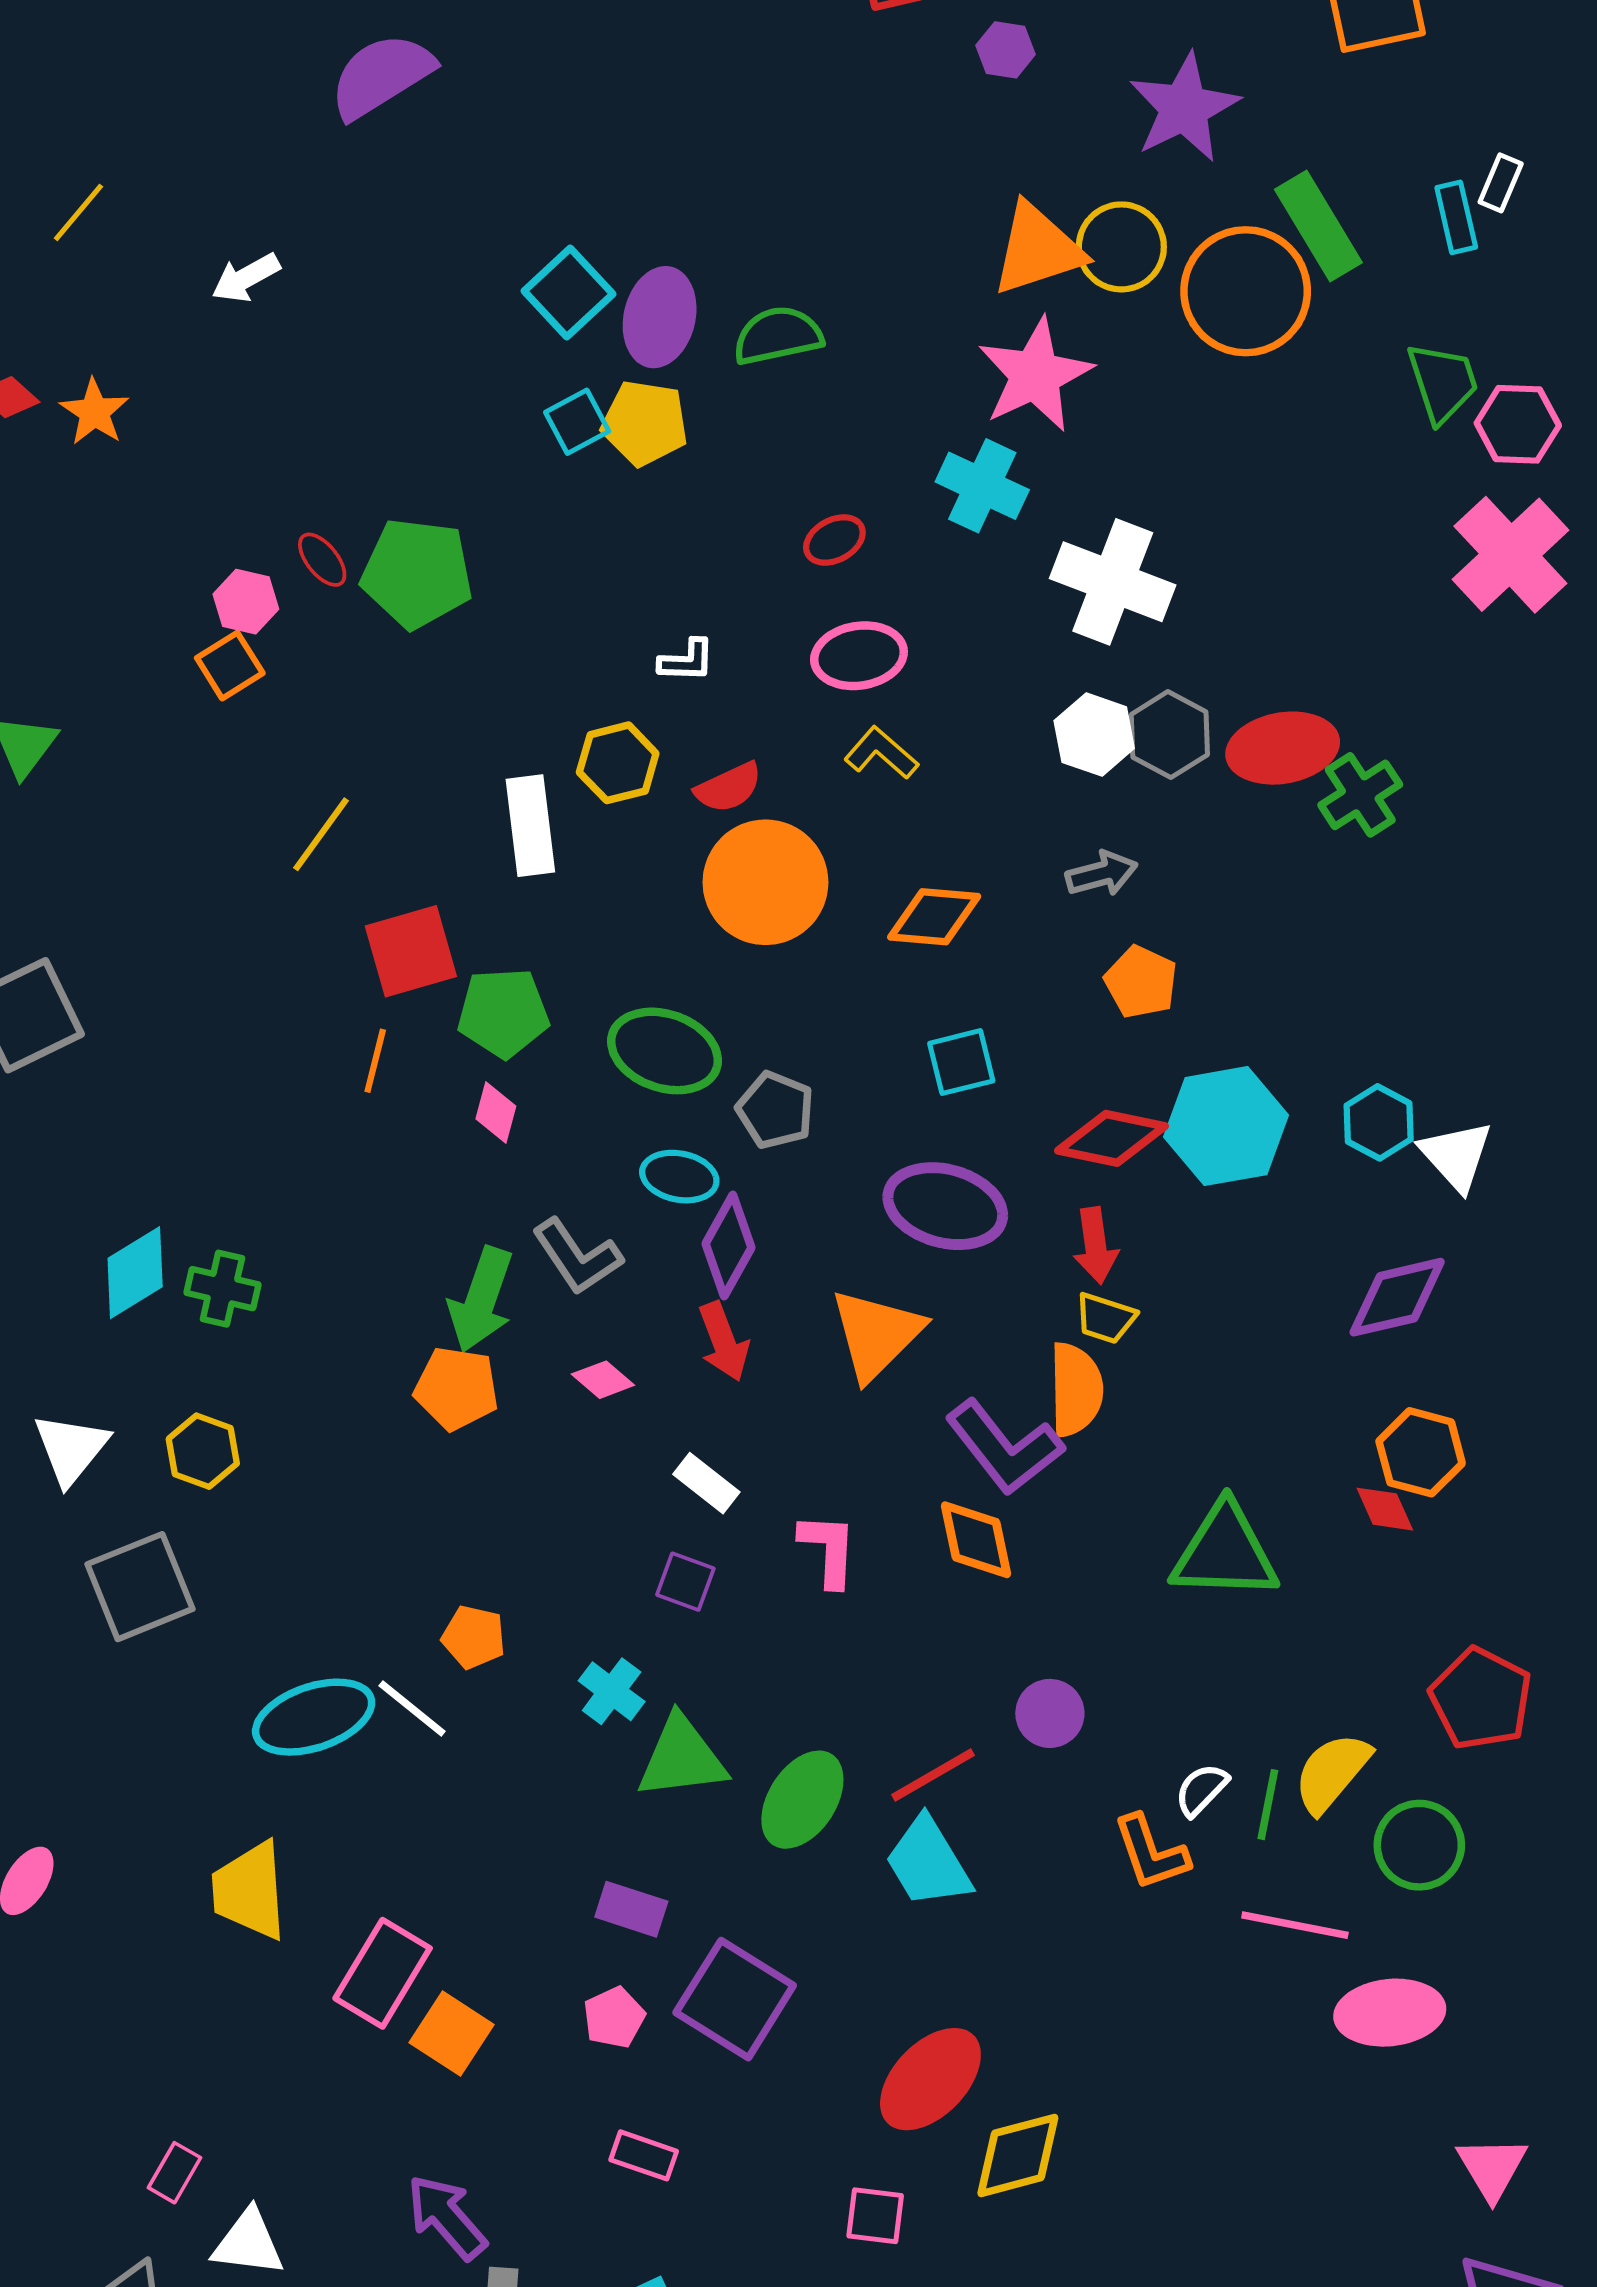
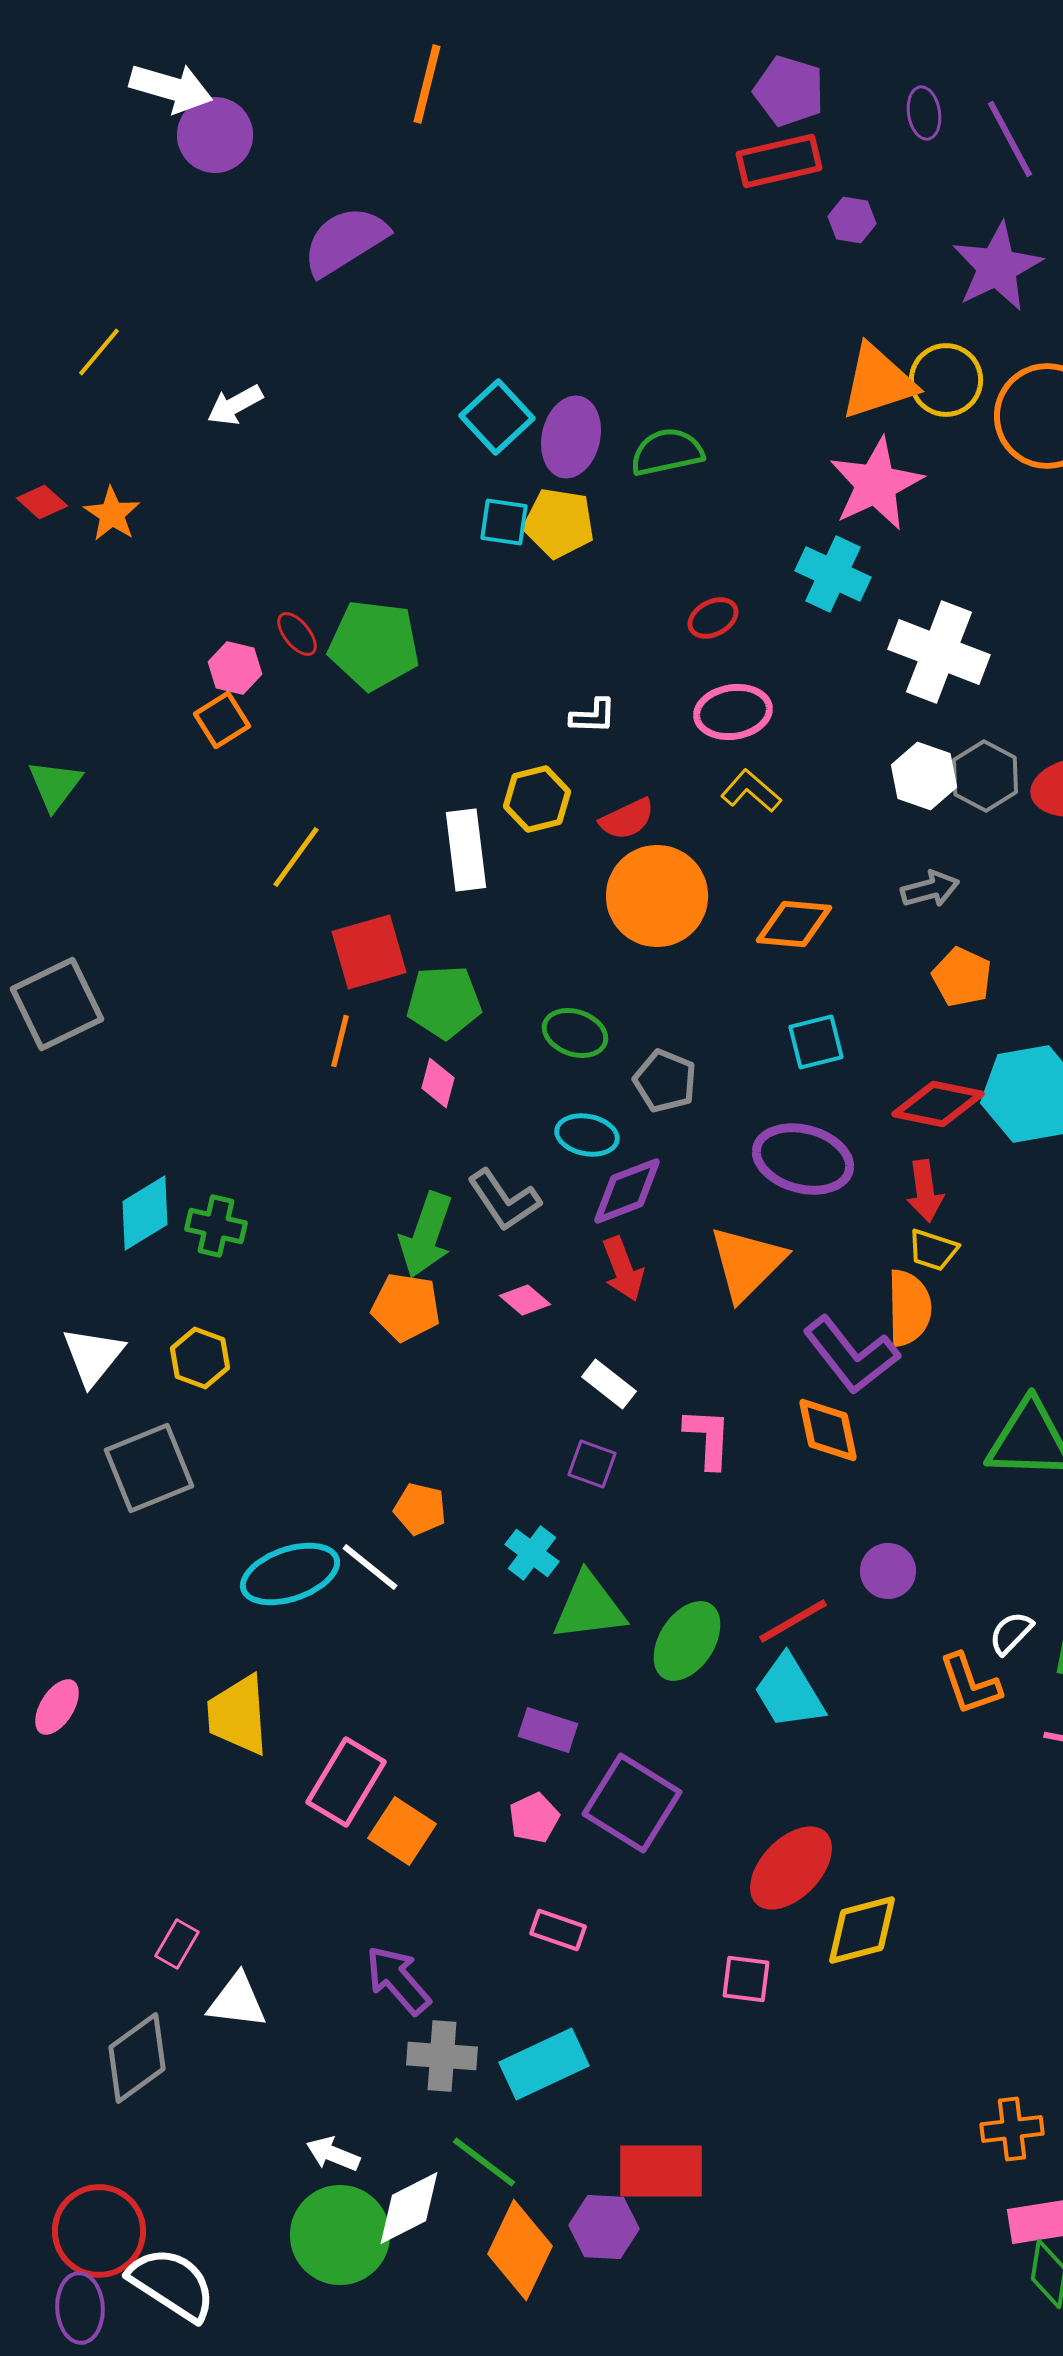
cyan square: (577, 422) -> (504, 522), turned 36
green ellipse: (665, 1051) -> (575, 1033), size x0.7
purple diamond: (729, 1246) -> (627, 1191), turned 40

